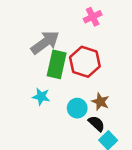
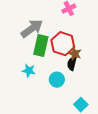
brown star: (100, 102) -> (75, 54), moved
black semicircle: (97, 124) -> (72, 64), moved, turned -120

